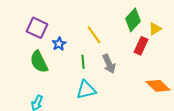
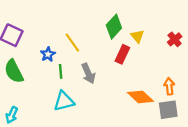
yellow triangle: (155, 29) -> (137, 36), turned -40
blue star: (59, 44) -> (48, 54), moved

